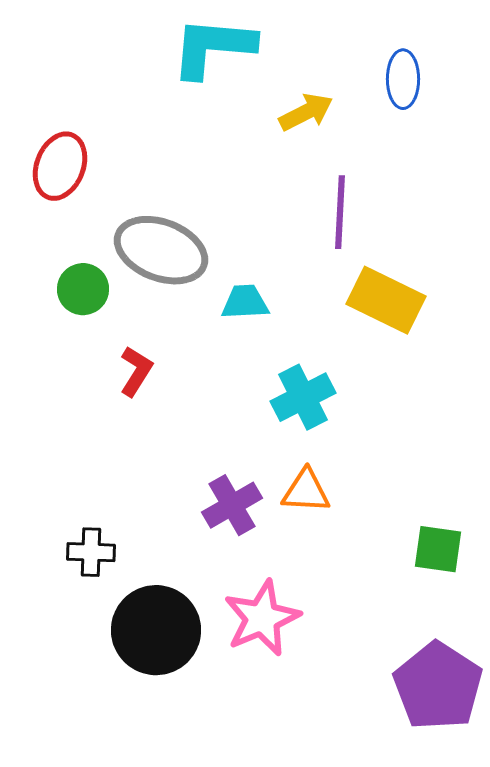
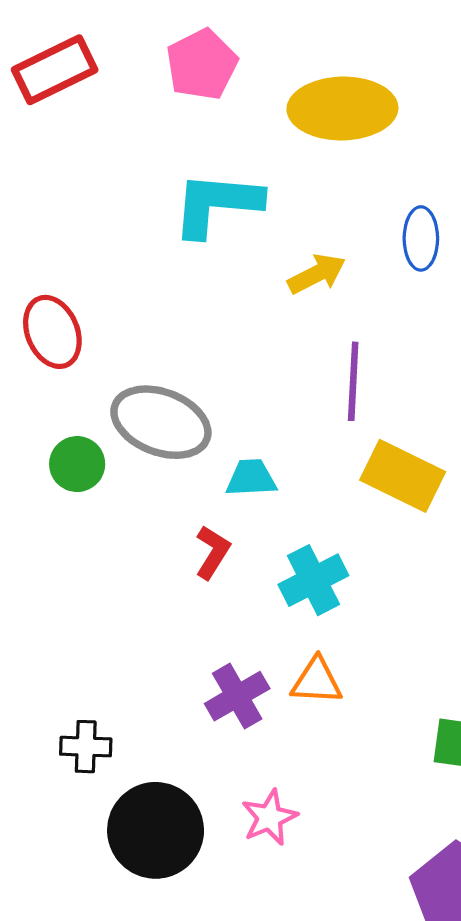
red ellipse: (60, 166) -> (52, 332), turned -44
red L-shape: (136, 371) -> (212, 552), moved
pink star: (262, 618) -> (269, 817), size x0.7

